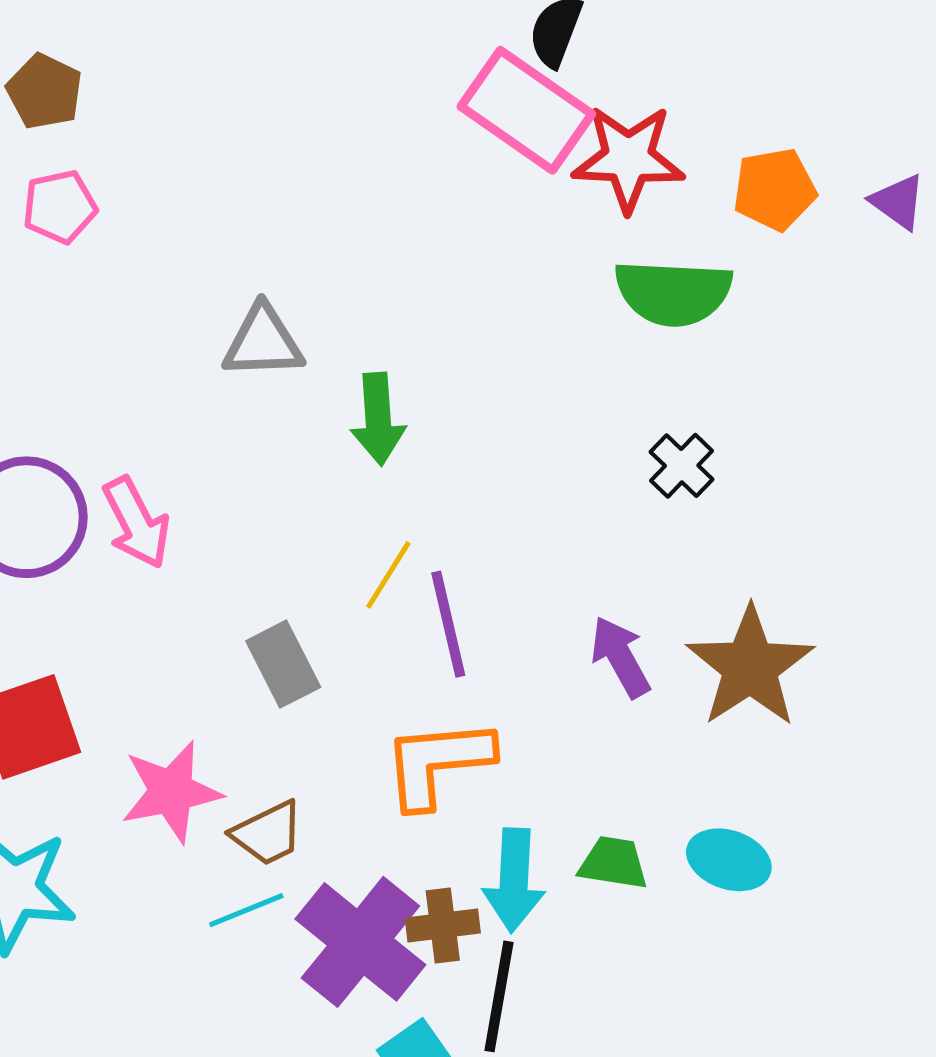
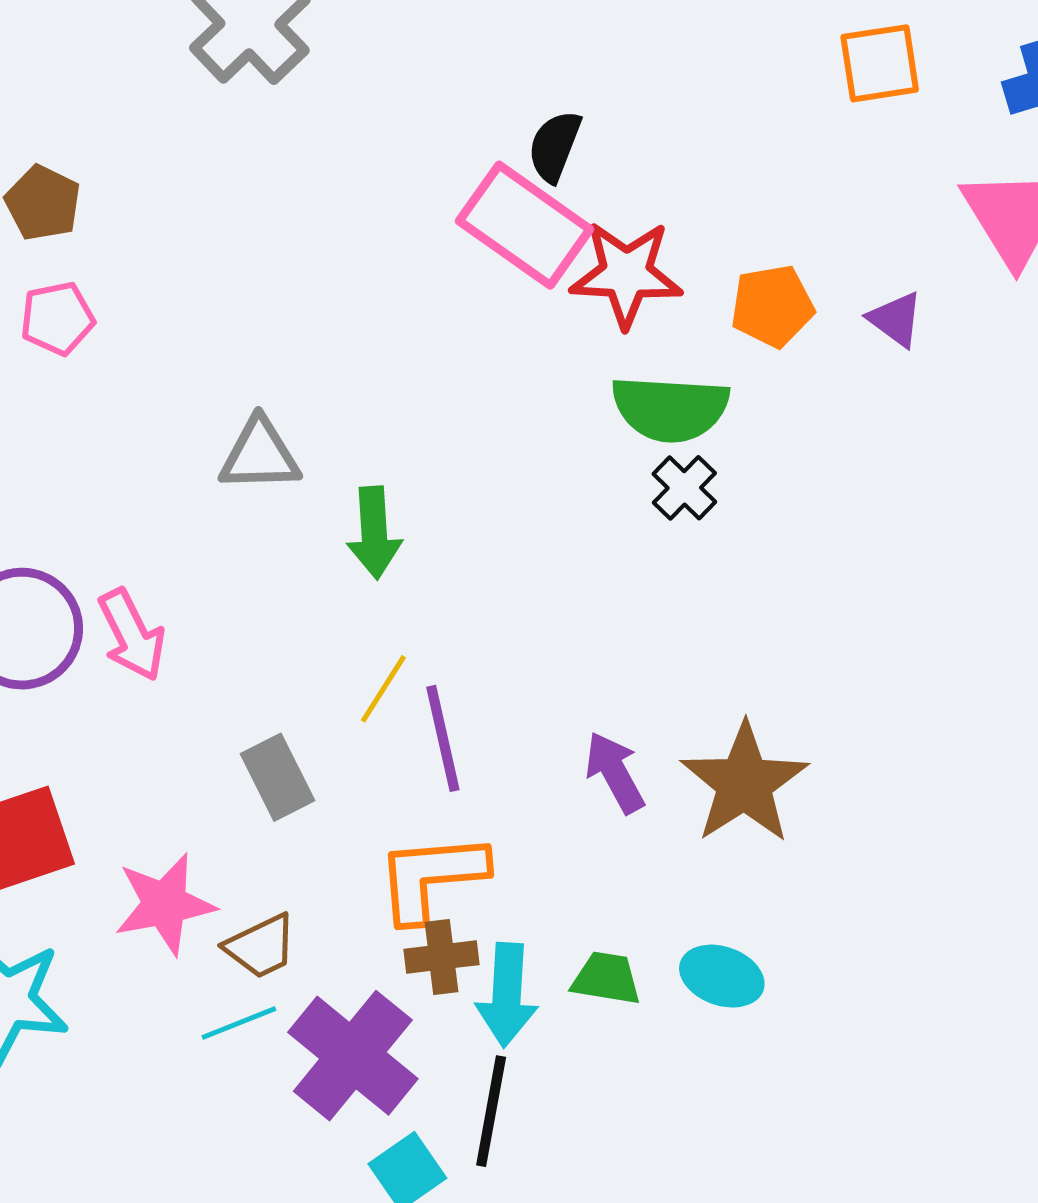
black cross: (682, 466) -> (684, 488), moved
brown cross: (443, 925) -> (441, 957), moved

